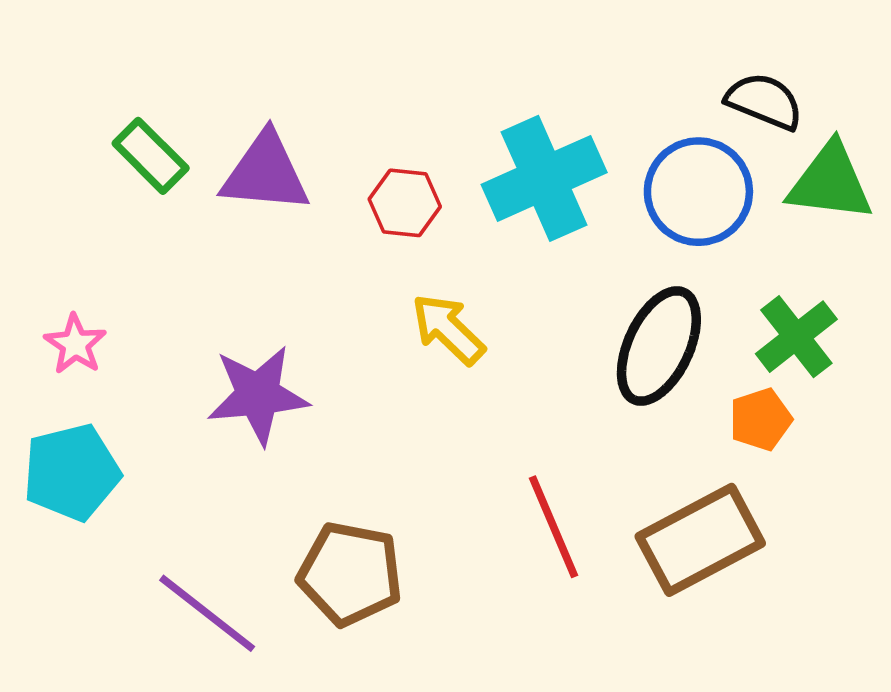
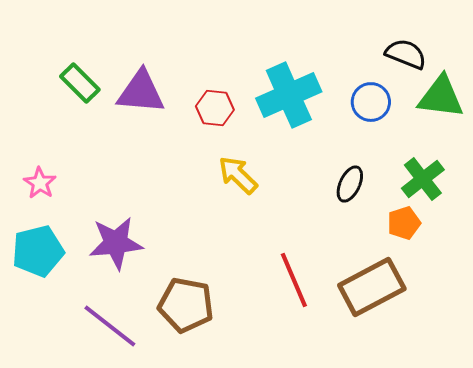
blue circle: (698, 192) -> (371, 102), size x0.7
black ellipse: (659, 346) -> (350, 184), size x0.6
purple star: (258, 395) -> (116, 243), moved

